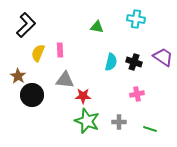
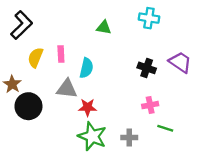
cyan semicircle: (111, 62) -> (86, 68), moved
green line: (150, 129) -> (165, 128), moved

